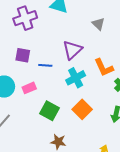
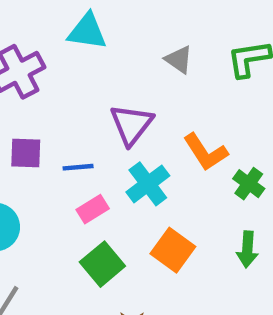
pink rectangle: (29, 88) -> (93, 209), moved
green square: (50, 111) -> (102, 264), turned 30

